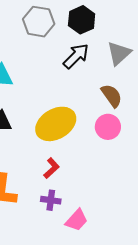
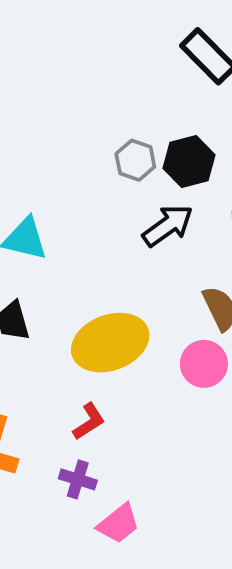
gray hexagon: (39, 22) -> (135, 160), moved, size x0.7

